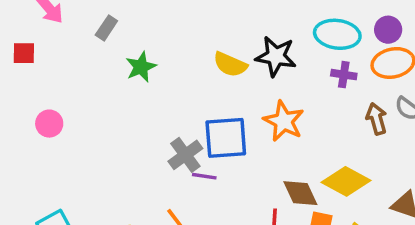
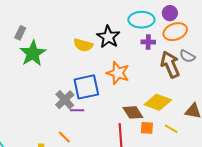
gray rectangle: (106, 28) -> (20, 33), moved
black star: (276, 56) -> (108, 37), turned 30
green star: (141, 67) -> (33, 53), size x1.5
brown arrow: (377, 119) -> (170, 64), size x1.5

